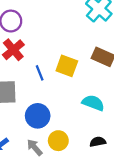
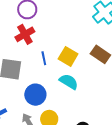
cyan semicircle: (93, 103) -> (69, 82), moved

